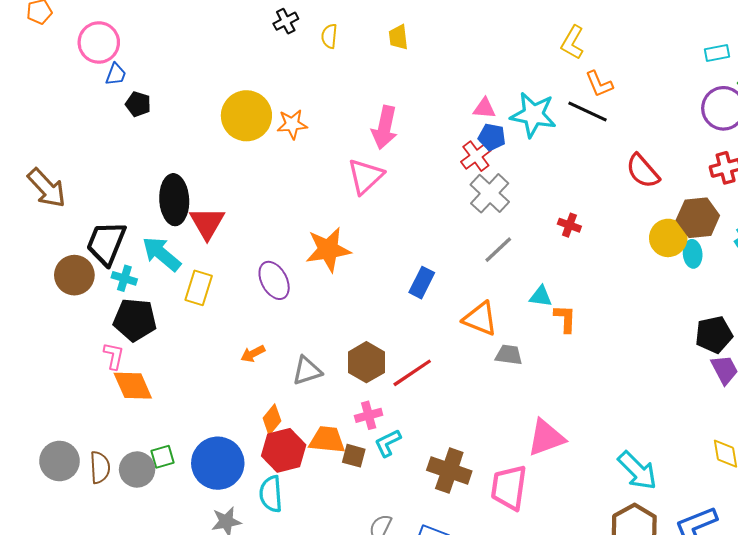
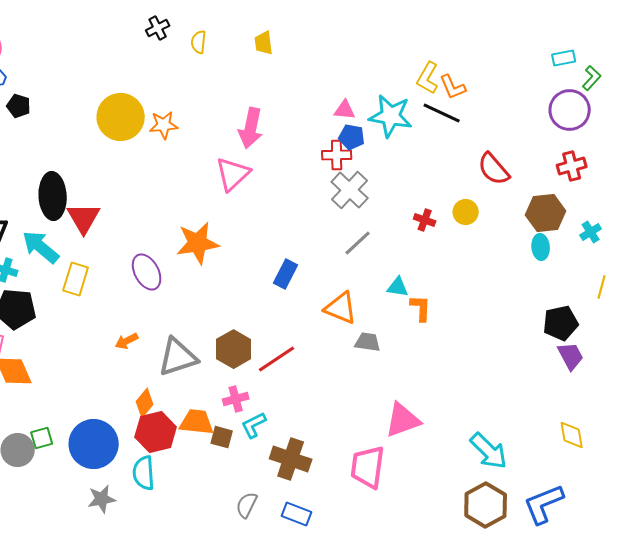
yellow L-shape: (573, 42) -> (428, 78), moved
red cross: (476, 156) -> (337, 155), turned 36
yellow circle: (668, 238) -> (466, 212), moved, size x0.7
gray triangle: (307, 371) -> (178, 357), size x1.4
brown cross: (449, 471) -> (291, 459), moved

